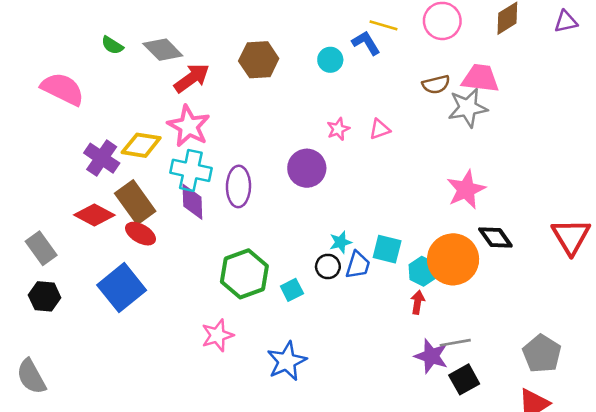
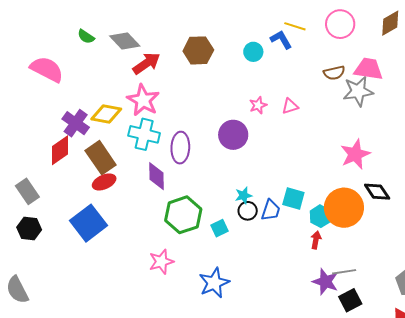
purple diamond: (192, 202) -> (157, 176), moved
red diamond: (94, 215) -> (60, 150), moved, turned -64
red ellipse: (141, 234) -> (104, 182), turned -55
cyan star: (340, 242) -> (244, 196), moved

